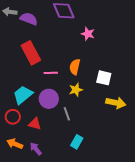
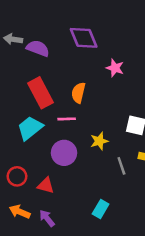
orange semicircle: (75, 67) -> (78, 93), moved
cyan trapezoid: (23, 95) -> (30, 128), moved
gray line: (67, 114) -> (121, 166), moved

